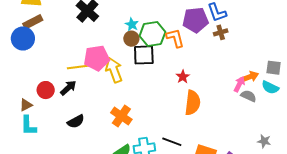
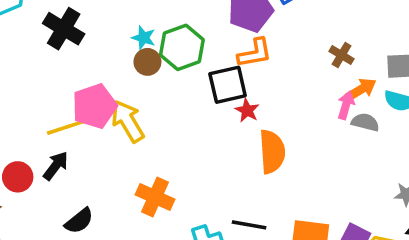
brown cross: (221, 32) -> (342, 55), moved, turned -32
orange L-shape: (175, 38) -> (255, 53), moved, turned 105
black square: (144, 55) -> (228, 85), moved

